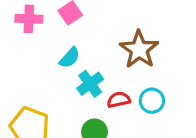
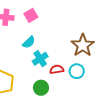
brown star: (139, 49) -> (83, 45), moved

